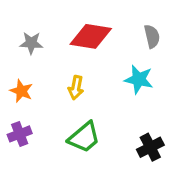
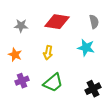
purple cross: (20, 134) -> (22, 81), moved

